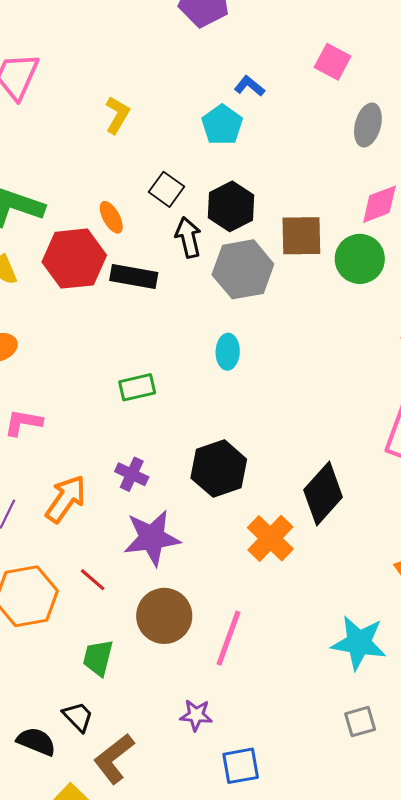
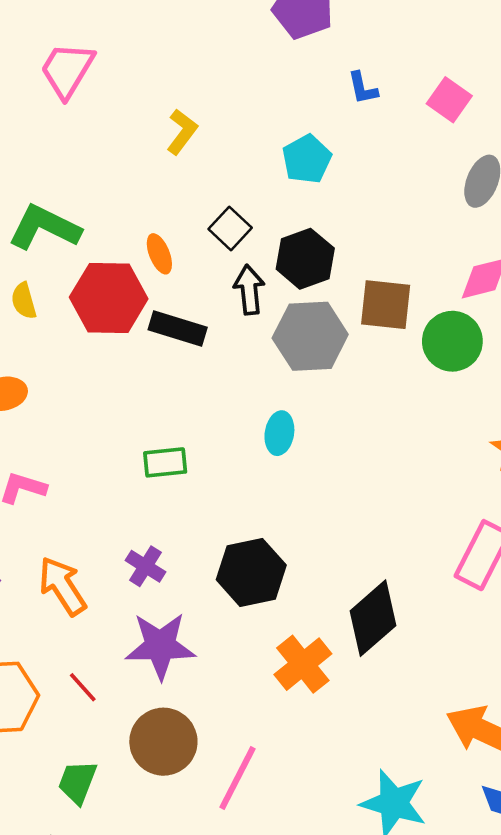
blue L-shape: (249, 86) -> (363, 88), moved, turned -148
orange arrow: (66, 499) -> (62, 586), turned -75

